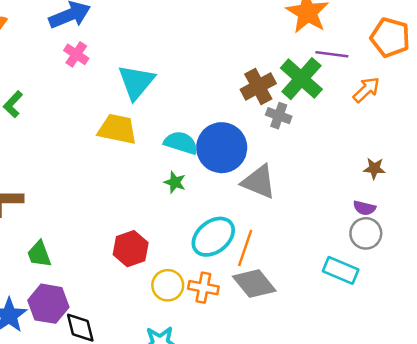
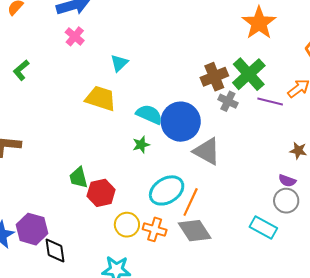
purple line: (332, 54) -> (270, 101), moved
cyan triangle: (136, 82) -> (119, 63), size x0.6
green star: (175, 182) -> (141, 145), turned 30
green trapezoid: (39, 254) -> (78, 178), moved

